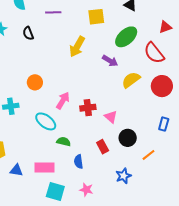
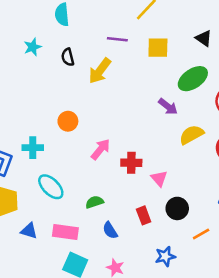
purple line: (53, 12) -> (117, 39), moved
yellow arrow: (77, 47) -> (100, 71), moved
cyan ellipse: (46, 121) -> (51, 187), moved
green semicircle: (64, 142) -> (94, 202), turned -40
blue semicircle: (78, 162) -> (110, 230), turned -32

